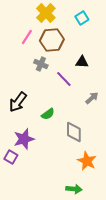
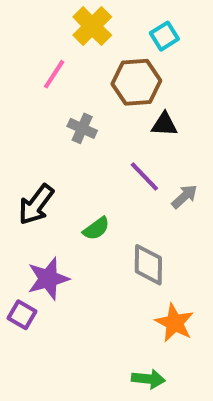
brown hexagon: (52, 40) -> (136, 82), moved
purple line: (64, 79) -> (144, 176), moved

